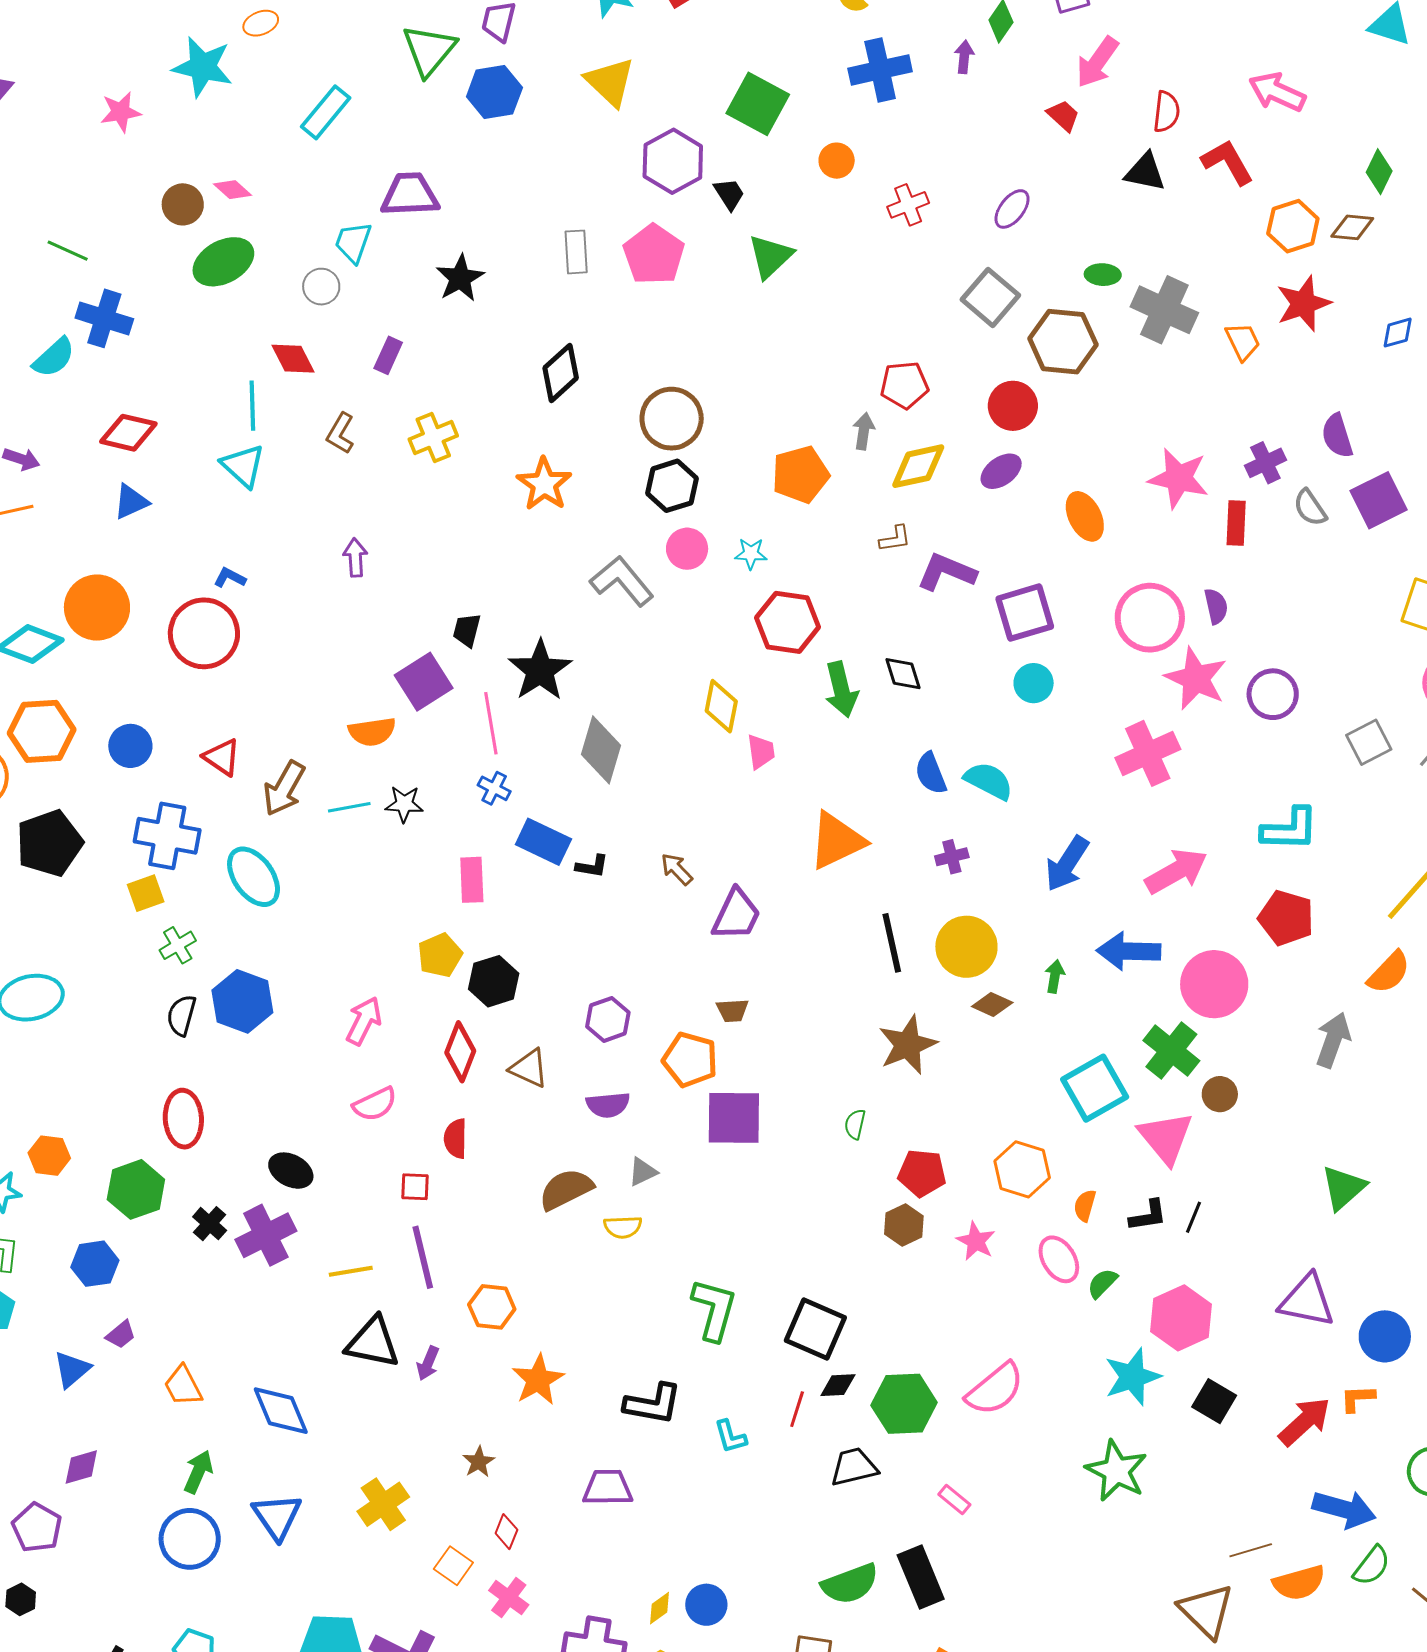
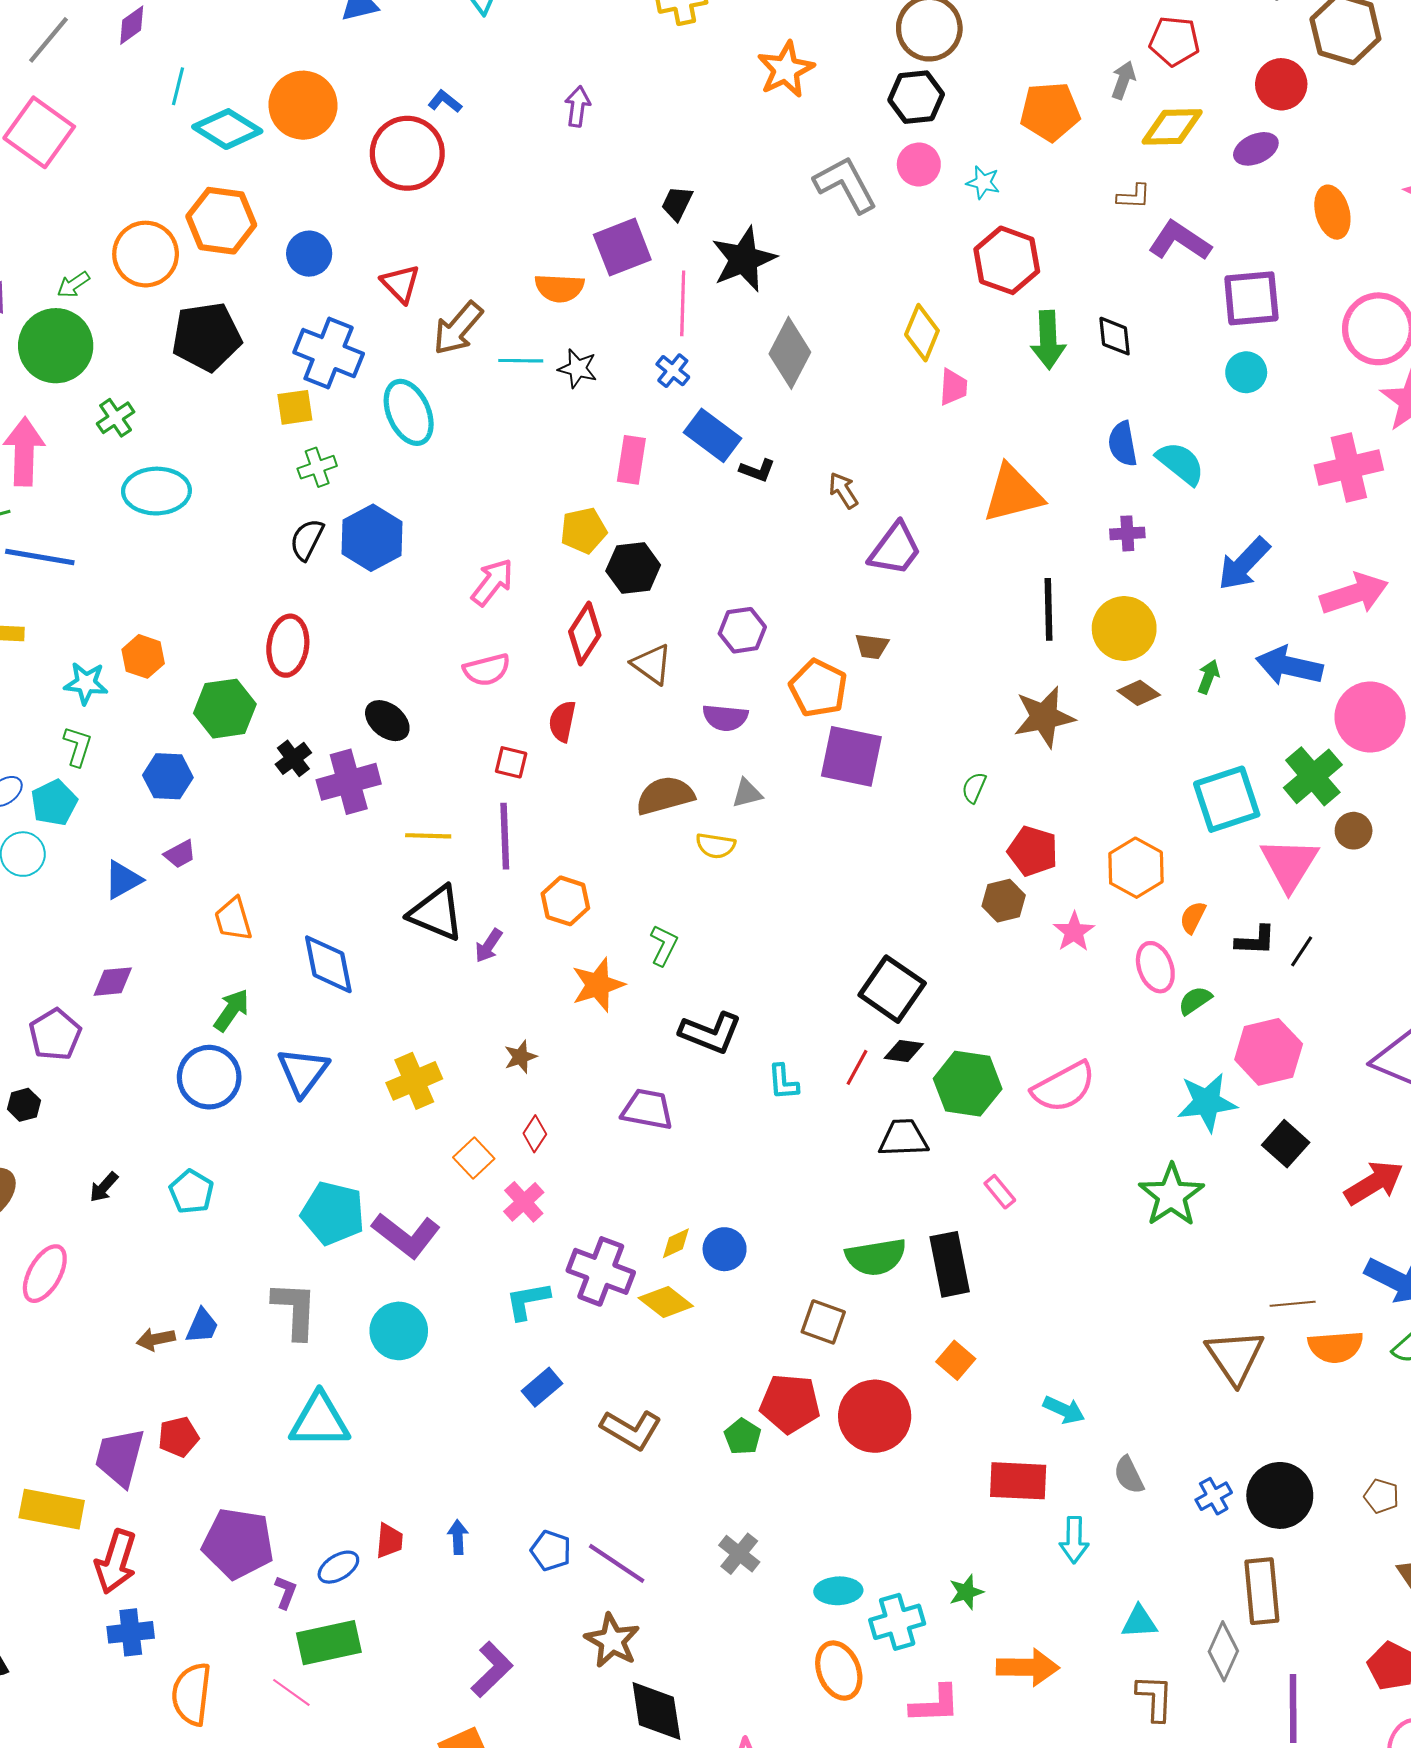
green L-shape: (714, 1310) -> (664, 945), moved, size x0.6

